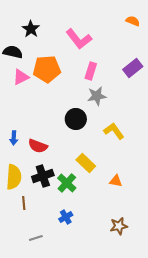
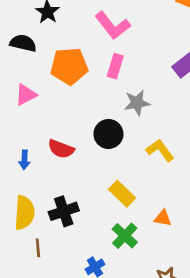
pink rectangle: (91, 71) -> (115, 66), moved
pink triangle: (21, 77) -> (26, 95), moved
red semicircle: (38, 146) -> (61, 149), moved
green cross: (67, 183) -> (125, 236), moved

